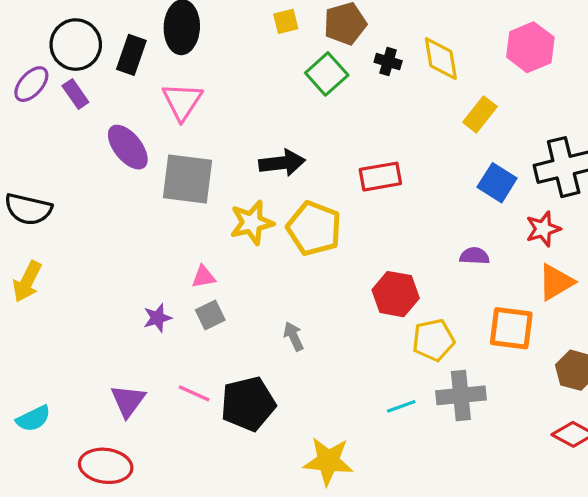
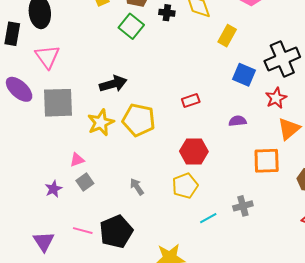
red rectangle: (380, 177) -> (191, 100), moved, size x0.7
yellow pentagon: (433, 340) -> (185, 186), moved
gray cross: (461, 395) -> (243, 206), size x0.7

